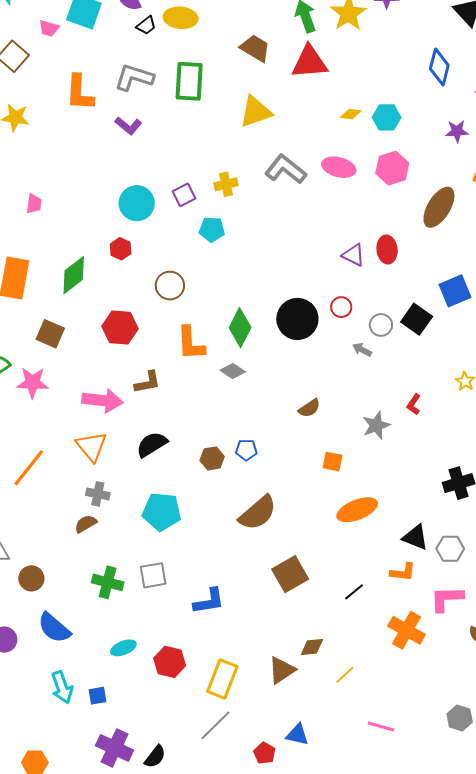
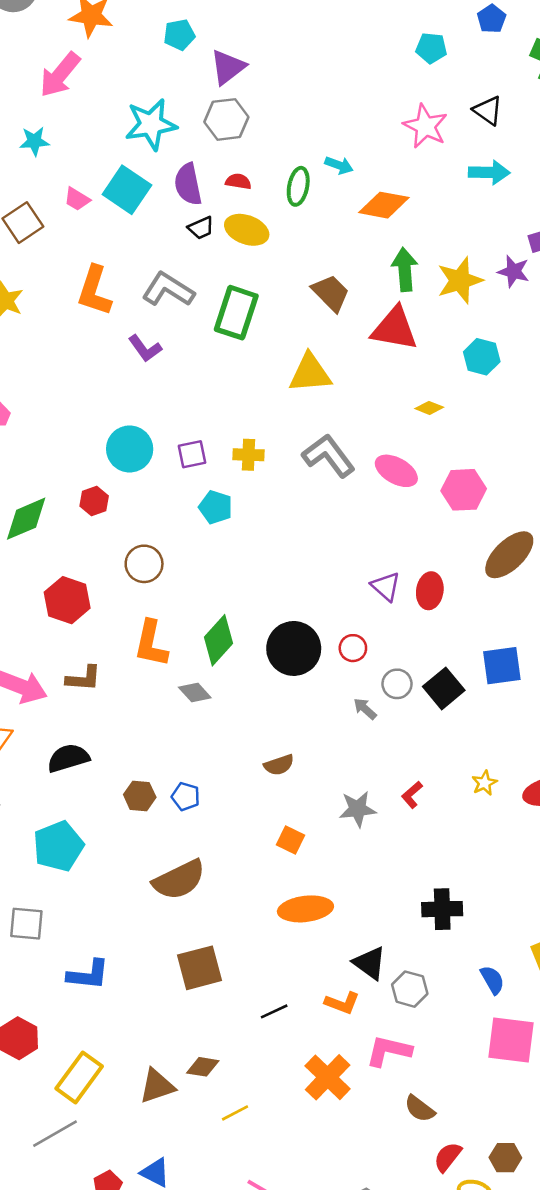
cyan hexagon: (387, 117) -> (482, 357), moved
cyan pentagon: (162, 512) -> (58, 846), turned 30

